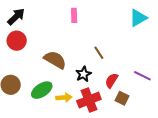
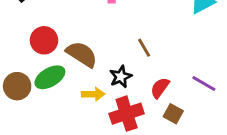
red circle: (17, 41) -> (44, 40), moved
green ellipse: (42, 90) -> (50, 77), moved
yellow arrow: (64, 98) -> (93, 94), moved

